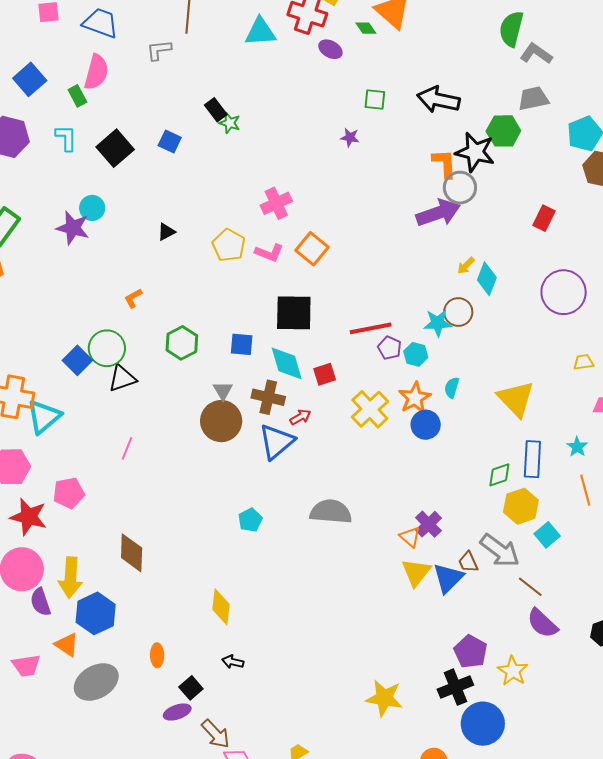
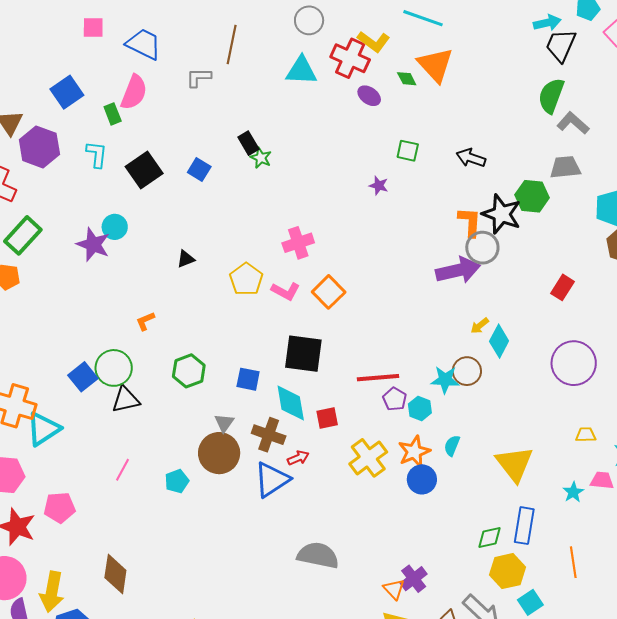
black arrow: (439, 100) -> (471, 158), size x0.7
cyan star: (577, 447) -> (573, 492), moved
cyan pentagon: (250, 520) -> (177, 481), moved

